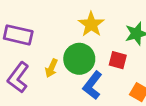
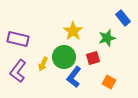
red square: (118, 60) -> (93, 58), turned -32

